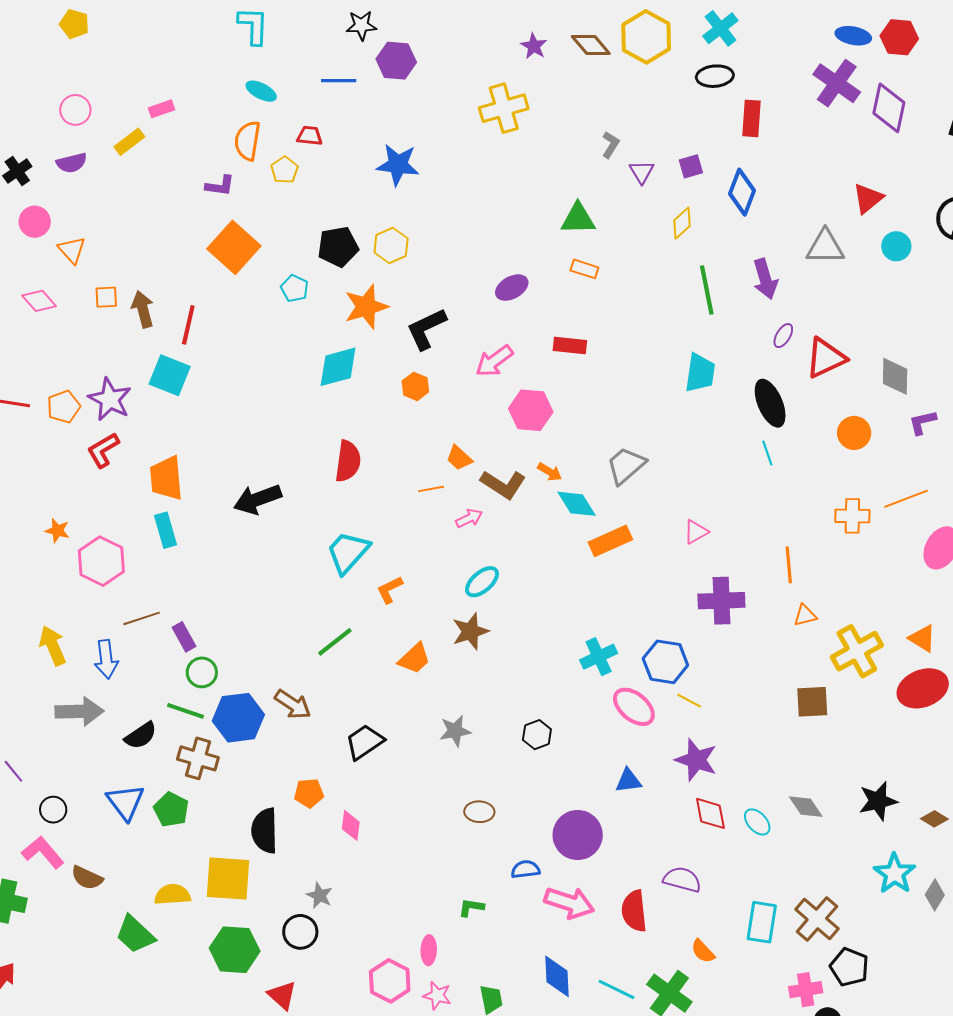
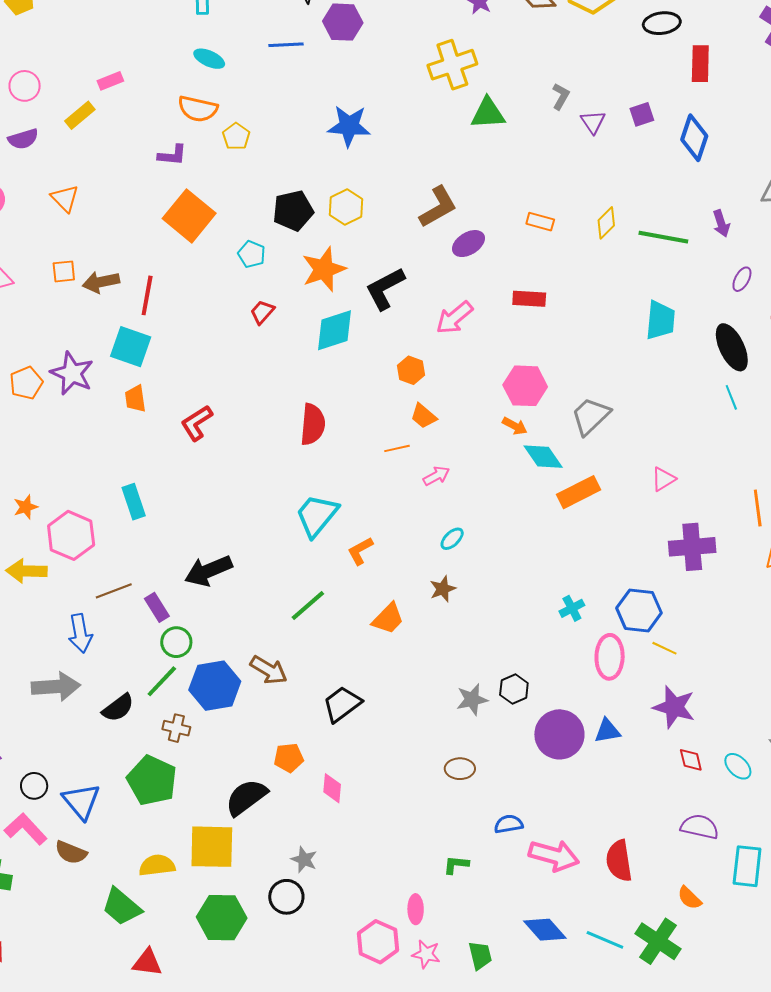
red trapezoid: (310, 136) -> (262, 312), moved, turned -52
orange semicircle: (247, 141) -> (198, 109), turned -84
green triangle: (578, 219) -> (488, 113), moved
yellow diamond: (682, 223) -> (606, 223), moved
orange triangle: (72, 250) -> (65, 198), moved
purple arrow: (765, 279) -> (721, 223), size x0.7
green line: (707, 290) -> (663, 237), turned -66
brown arrow: (143, 309) -> (101, 282), turned -84
cyan diamond: (338, 367) -> (335, 330), moved
orange hexagon: (415, 386) -> (411, 370), moved
pink hexagon: (531, 410) -> (525, 386), moved
red L-shape: (103, 450) -> (197, 423), moved
orange trapezoid: (166, 478) -> (135, 399), moved, size x0.6
brown L-shape: (503, 484) -> (438, 207), moved, turned -60
black arrow: (258, 499) -> (208, 571), moved
orange star: (57, 531) -> (26, 507), turned -30
cyan ellipse: (482, 582) -> (452, 539), size x0.7
brown star: (470, 631) -> (443, 589), size x0.7
yellow arrow: (53, 646) -> (26, 571), moved, turned -63
cyan cross: (599, 657) -> (572, 608), size x0.7
pink ellipse: (634, 707) -> (610, 657), turned 54
green line: (186, 711) -> (162, 681), turned -63
gray star: (455, 731) -> (472, 700), moved
brown cross: (198, 758) -> (176, 728), size x0.7
blue triangle: (125, 802) -> (81, 801), moved
green pentagon: (171, 810) -> (152, 780), size x1.4
red diamond: (710, 813) -> (691, 760), size x0.7
black semicircle: (265, 831) -> (246, 797), turned 57
purple circle: (578, 835) -> (559, 734), moved
purple semicircle: (682, 880) -> (700, 827), moved
blue diamond: (557, 976) -> (545, 930), turned -36
red triangle: (282, 995) -> (147, 962), moved, turned -32

